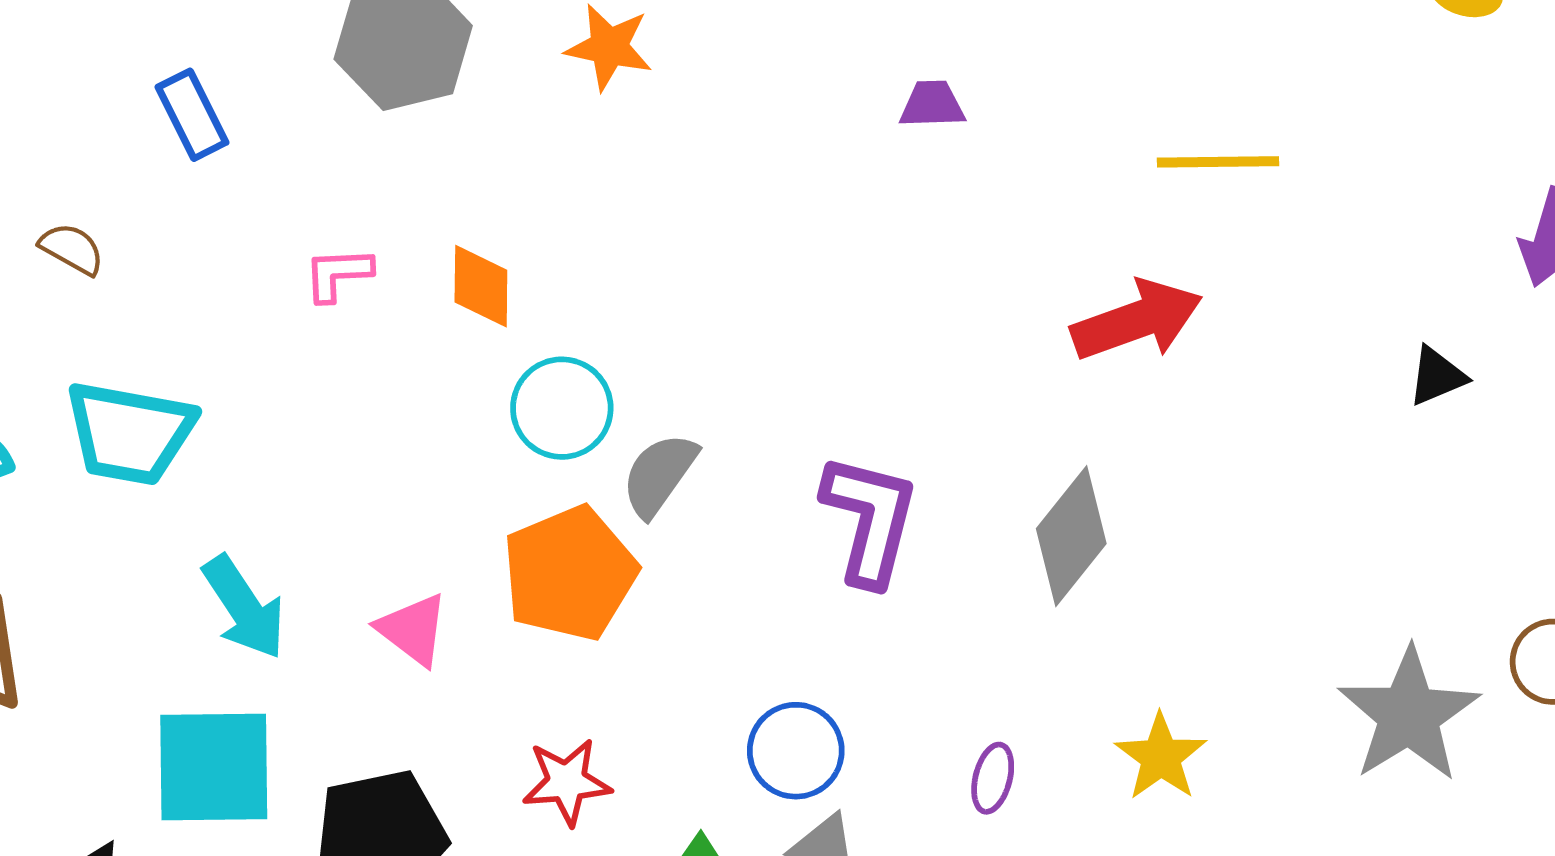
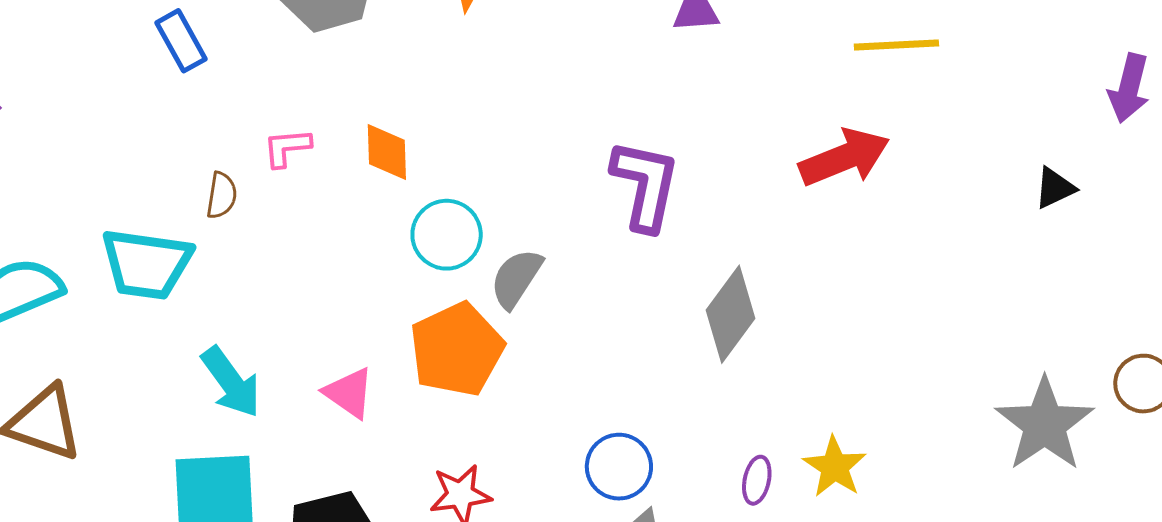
brown semicircle: (72, 249) -> (222, 195), moved, turned 72
purple L-shape: (870, 519) -> (645, 185), moved
gray diamond: (1071, 536) -> (730, 314), moved
yellow star: (1161, 757) -> (835, 467), moved

